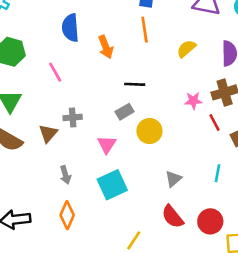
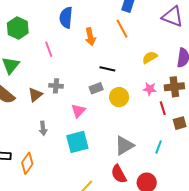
orange line: (145, 30) -> (122, 29), turned -30
yellow semicircle: (186, 49) -> (150, 57), moved
yellow circle: (149, 131) -> (119, 97), moved
gray triangle: (173, 179) -> (124, 146), size x1.5
orange diamond: (67, 215) -> (27, 163), moved

